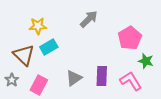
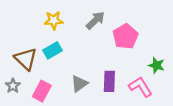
yellow star: (38, 26) -> (54, 20), moved
pink pentagon: (130, 38) -> (125, 36), moved

